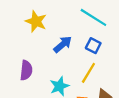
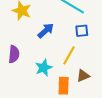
blue square: (93, 46) -> (82, 31), moved, turned -32

